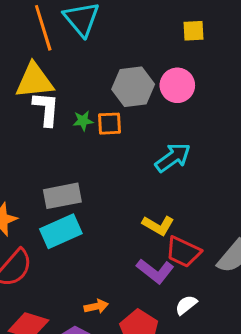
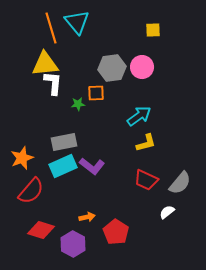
green star: (83, 121) -> (78, 104), moved
yellow L-shape: (158, 225) -> (146, 143), moved, turned -45
purple L-shape: (155, 271) -> (92, 166), moved
white semicircle: (186, 305) -> (167, 212), moved

